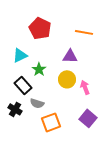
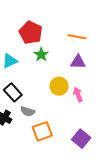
purple triangle: (70, 56) -> (78, 62), moved
green star: (39, 69) -> (41, 55), moved
purple square: (88, 118) -> (81, 139), moved

